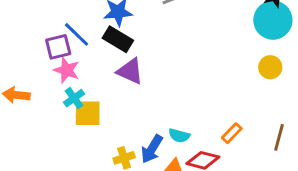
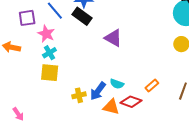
purple square: (58, 47) -> (27, 18), moved
purple triangle: (130, 71) -> (113, 38), moved
yellow square: (88, 113) -> (50, 73), moved

